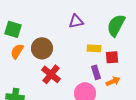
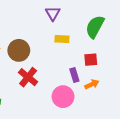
purple triangle: (76, 21) -> (53, 13), moved, turned -49
yellow rectangle: (94, 48) -> (62, 39), moved

